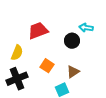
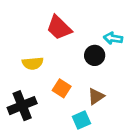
red trapezoid: (38, 31) -> (59, 28), moved, turned -115
yellow semicircle: (17, 53) -> (33, 63), moved, turned 63

